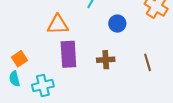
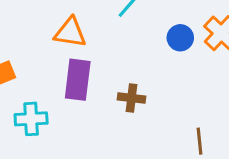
blue circle: (117, 24) -> (180, 38), moved
brown line: (148, 62) -> (199, 141), moved

